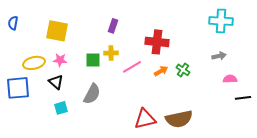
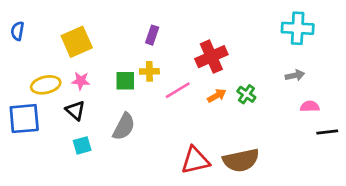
yellow square: (57, 31) -> (77, 42), turned -35
red cross: (157, 42) -> (211, 57), turned -30

